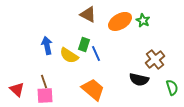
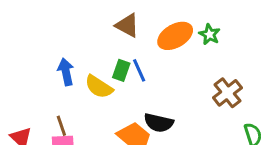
blue line: (96, 53) -> (139, 70), moved
black semicircle: (139, 79) -> (159, 123), moved

